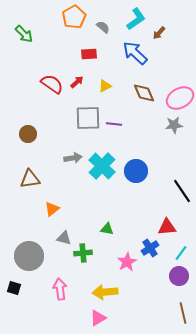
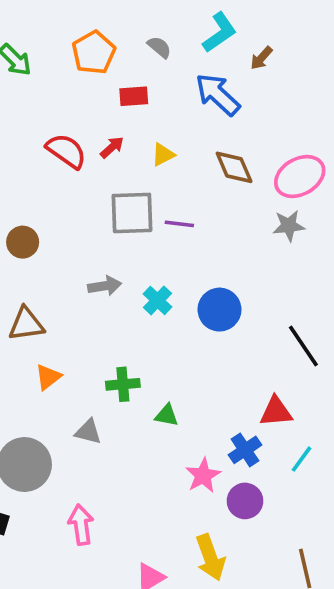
orange pentagon: (74, 17) -> (94, 53), moved
cyan cross: (102, 166) -> (158, 300), size x0.6
orange triangle: (52, 209) -> (48, 377), moved
green cross: (83, 253) -> (123, 384), moved
purple circle: (179, 276) -> (245, 501), moved
yellow arrow: (105, 292) -> (210, 557), moved, turned -105

